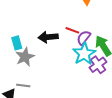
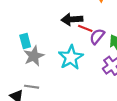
black arrow: (48, 37) -> (72, 19), moved
cyan star: (84, 54) -> (71, 57), moved

